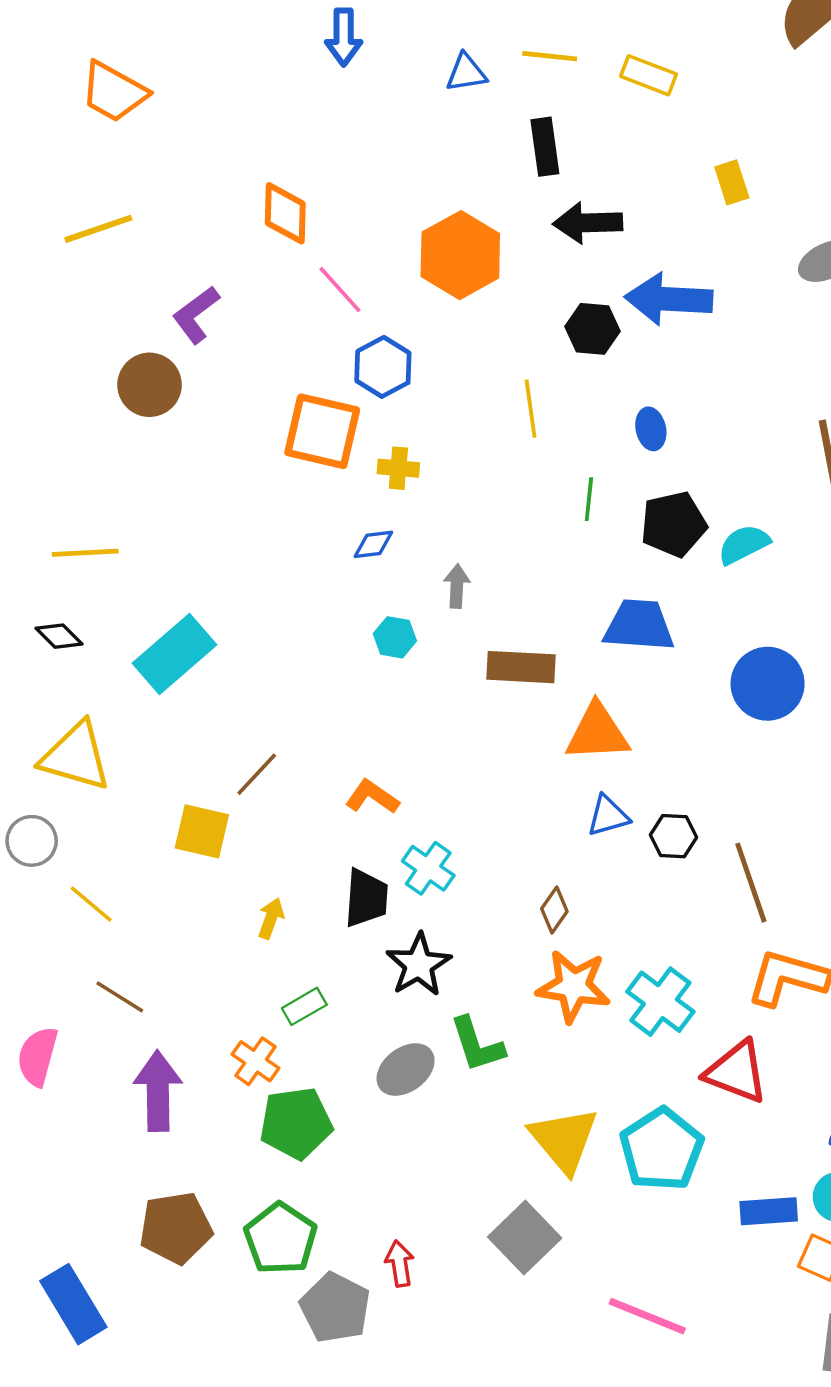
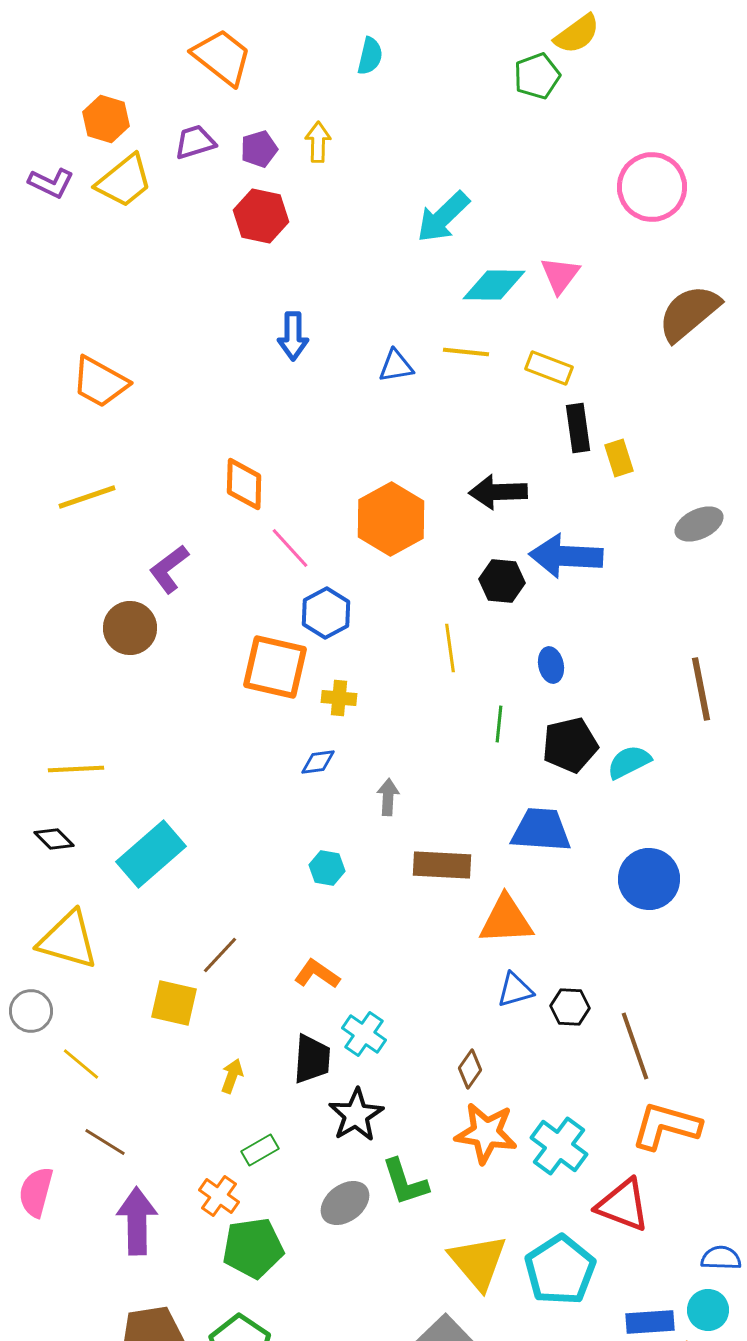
black rectangle: (545, 147) -> (578, 428), moved
cyan hexagon: (395, 637) -> (327, 868), moved

